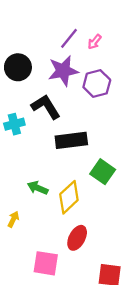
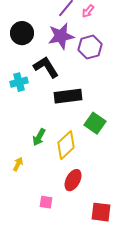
green arrow: (38, 188) -> (39, 137), turned -84
pink square: (46, 263) -> (46, 202), size x0.6

